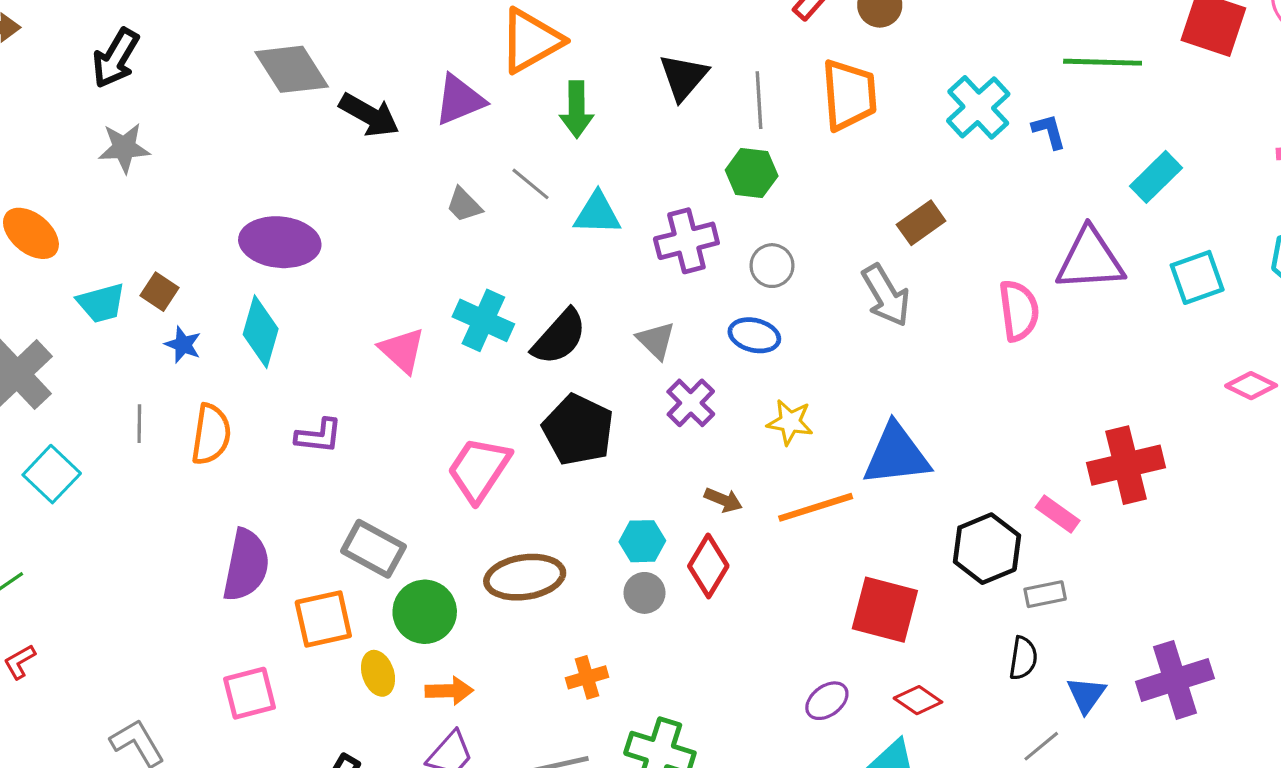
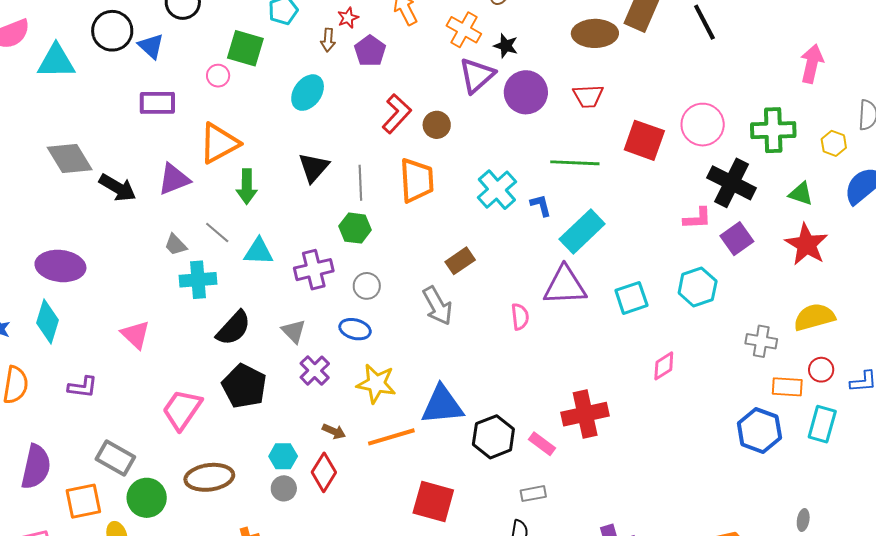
cyan rectangle: (1156, 177) -> (582, 232), moved, size x1.4
pink semicircle: (1019, 311) -> (520, 317), size x0.7
cyan cross: (483, 320) -> (198, 280), moved, turned -30
pink diamond: (1251, 386) -> (664, 366), turned -60
yellow star: (790, 422) -> (376, 384), size x1.4
black hexagon: (987, 549) -> (493, 437), moved

